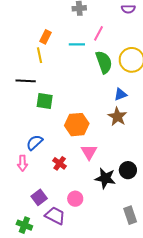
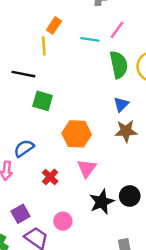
blue triangle: (120, 94) -> (121, 104), moved, turned -32
brown star: (117, 117) -> (126, 131), turned 30
black star: (105, 178) -> (102, 202), turned 30

